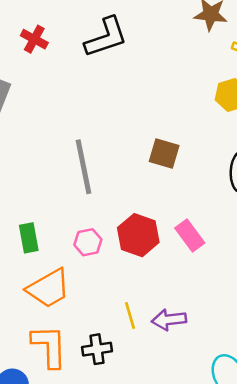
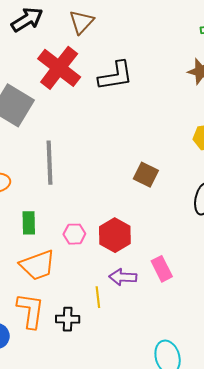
red cross: (34, 39) -> (59, 68), size x2.0
gray line: (83, 167) -> (50, 163), moved
pink rectangle: (190, 236) -> (162, 269), moved
purple arrow: (169, 320) -> (123, 277), moved

